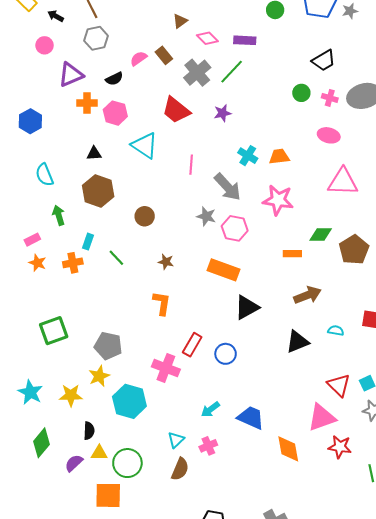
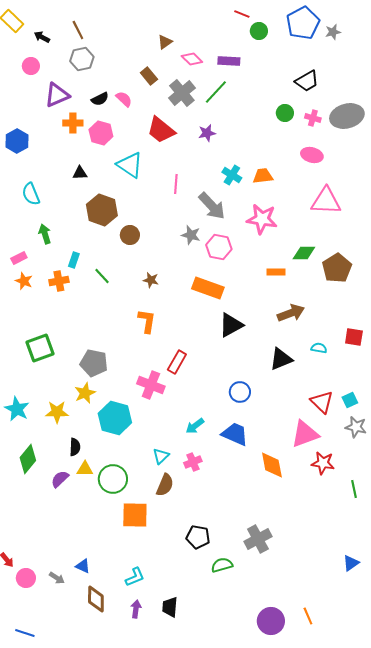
pink semicircle: (139, 58) -> (124, 99), moved, turned 78
brown hexagon: (98, 191) -> (102, 210), moved
blue circle: (226, 354) -> (240, 392), moved
orange square: (108, 495) -> (135, 515), moved

